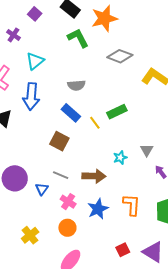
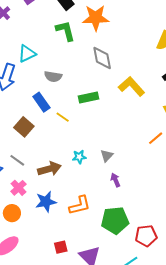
gray diamond: (120, 56) -> (102, 58), turned 45
cyan triangle: (35, 61) -> (27, 54), moved
green rectangle: (117, 112) -> (89, 98), moved
yellow line: (95, 123) -> (63, 117), turned -32
brown arrow: (94, 176) -> (49, 169), turned -30
orange L-shape: (132, 205) -> (80, 205), turned 60

